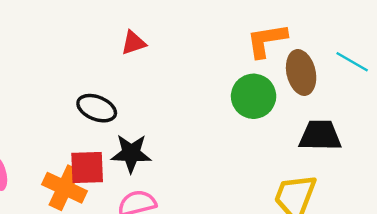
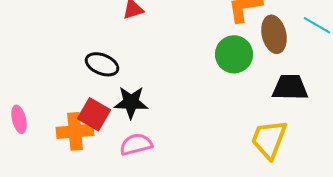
red square: (87, 168) -> (94, 114), turned 32
orange cross: (65, 188) -> (75, 131), turned -30

